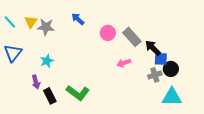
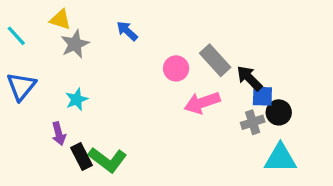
yellow triangle: (31, 22) -> (60, 20), moved, turned -48
gray star: (46, 27) -> (75, 44), turned -30
pink circle: (108, 33) -> (176, 68), moved
pink arrow: (124, 63) -> (202, 103), size x1.5
green L-shape: (78, 93) -> (108, 160), moved

